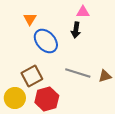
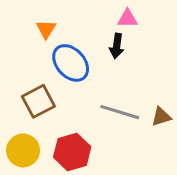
brown square: (32, 76) -> (38, 101), moved

